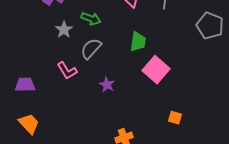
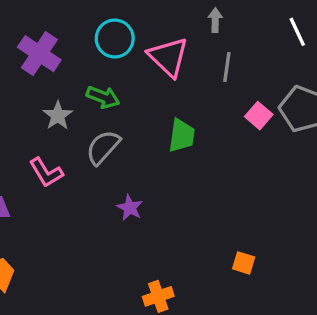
pink square: (156, 70) -> (259, 116), moved, size x0.6
pink L-shape: (67, 71) -> (46, 172), moved

